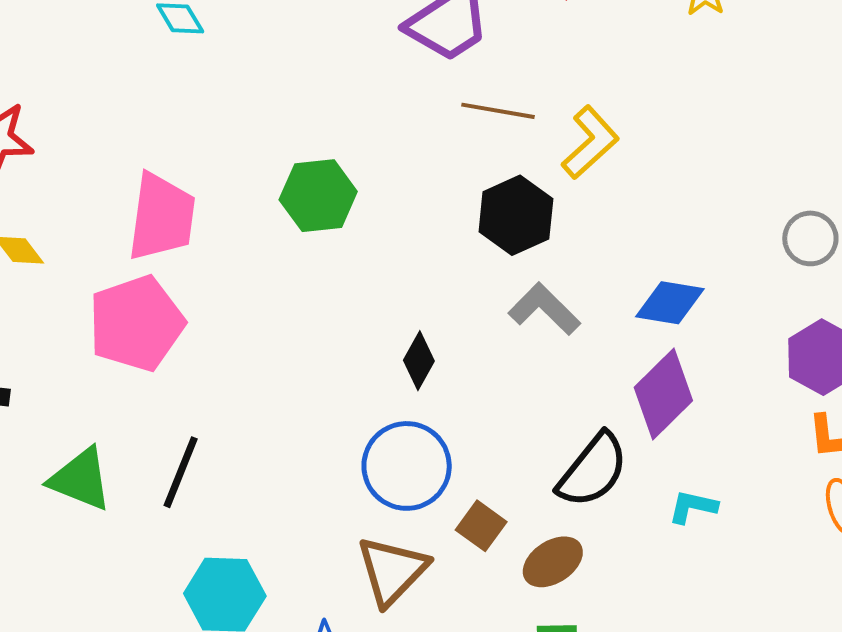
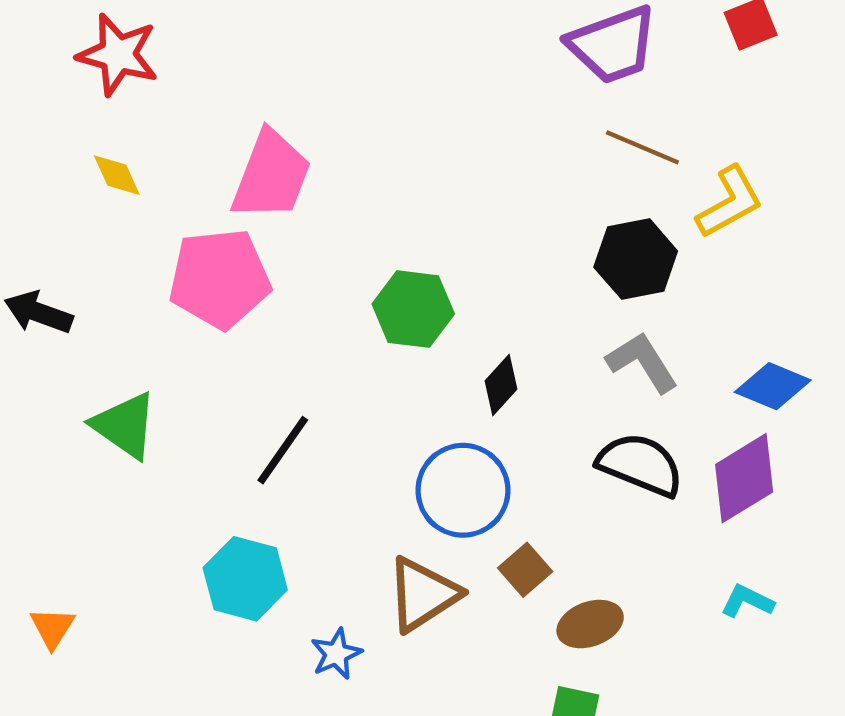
green hexagon: (318, 196) -> (413, 309), moved
black semicircle: (593, 470) -> (640, 465), moved, turned -120
black line: (181, 472) -> (283, 450), moved

